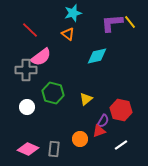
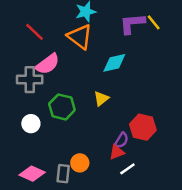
orange triangle: (68, 34) -> (80, 37), size x1.6
yellow triangle: (86, 99) -> (101, 99), moved
orange circle: (80, 139) -> (80, 163), moved
white line: (121, 145) -> (127, 169), moved

